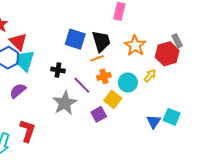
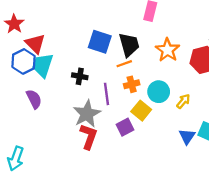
yellow arrow: (150, 76) -> (183, 101), moved
purple line: (82, 85) -> (107, 94), turned 36
purple semicircle: (18, 91) -> (34, 99), turned 102
red L-shape: (28, 131) -> (89, 136), moved

